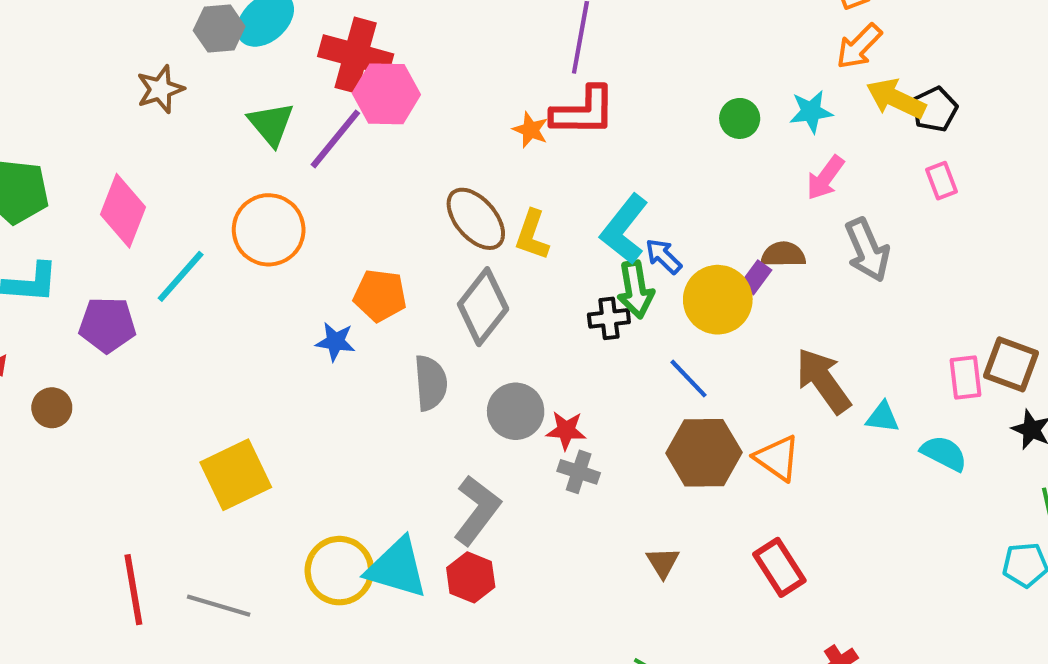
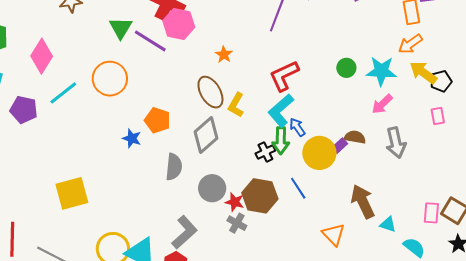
red L-shape: (583, 111) -> (284, 76), moved, turned 144
cyan star: (811, 112) -> (381, 71), size x1.4
orange star: (530, 130) -> (224, 55), moved
purple line: (335, 139) -> (150, 41), turned 72
black cross: (609, 318) -> (265, 152), turned -30
brown hexagon: (704, 453) -> (260, 196), moved

